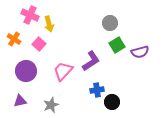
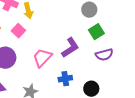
purple semicircle: (140, 52) -> (104, 55), moved
blue cross: (97, 90) -> (65, 79), moved

